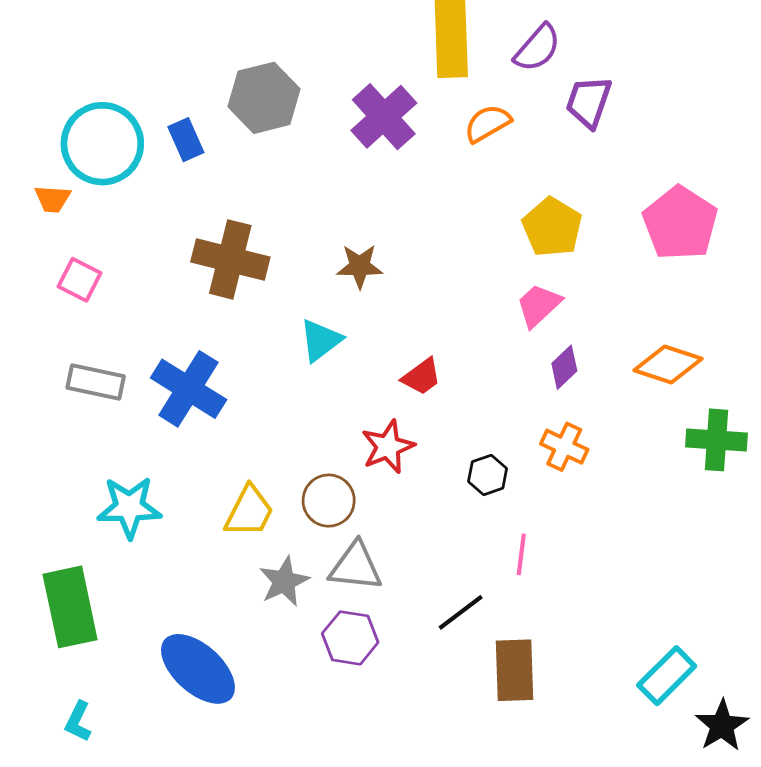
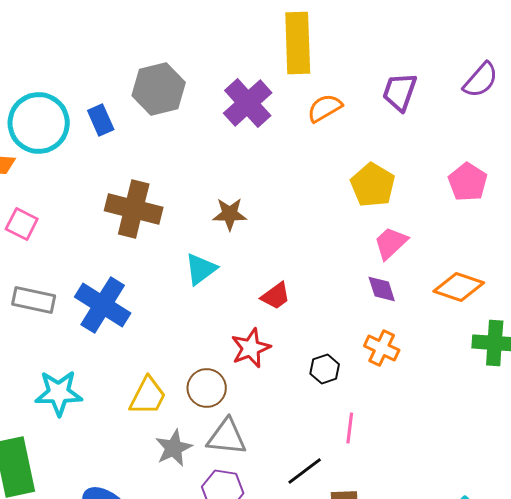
purple semicircle: (537, 48) -> (481, 80), moved
pink pentagon: (680, 223) -> (468, 182), size x0.7
pink trapezoid: (539, 305) -> (391, 243), moved
purple diamond: (564, 367) -> (382, 289), turned -64

